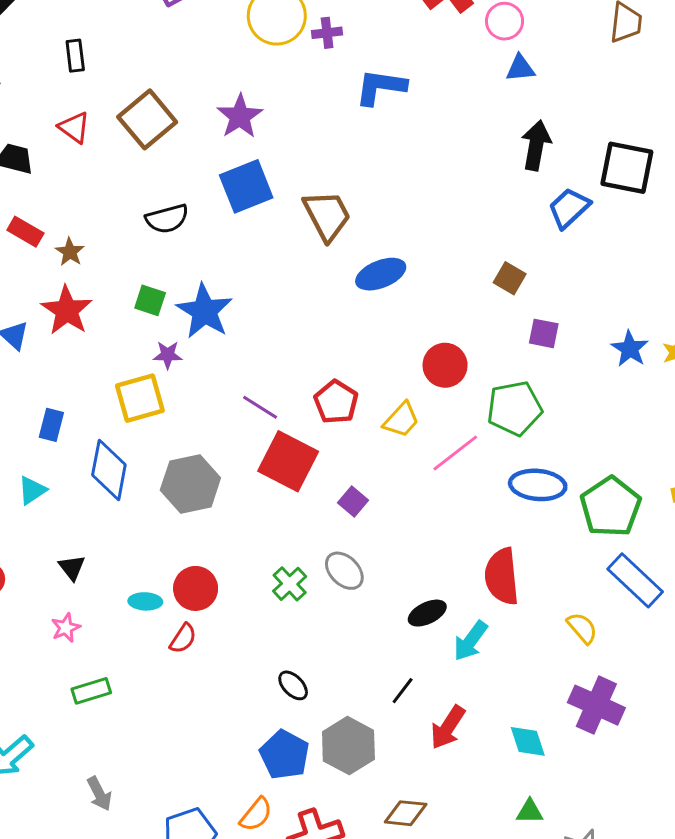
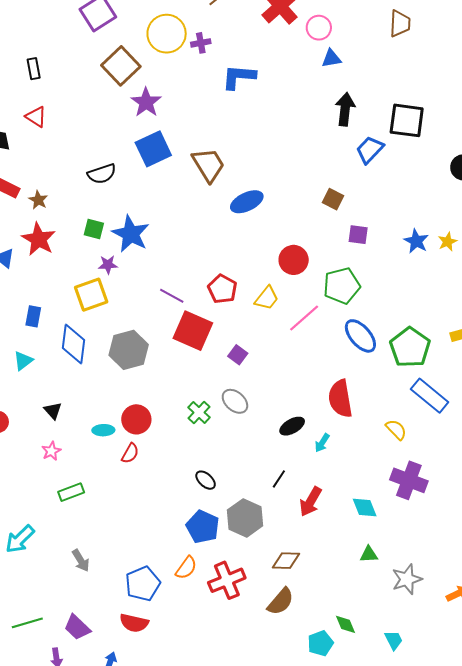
brown square: (147, 119) -> (121, 66), moved
blue ellipse: (538, 485) -> (360, 336), turned 48
cyan arrow: (470, 641) -> (322, 443), size x0.7

